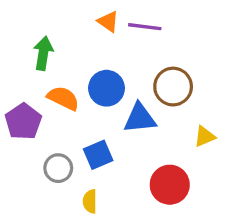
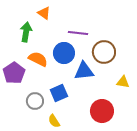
orange triangle: (108, 22) -> (44, 13), moved
purple line: (145, 27) -> (78, 33), moved
yellow triangle: (205, 136) -> (123, 82), turned 32
yellow semicircle: (90, 201) -> (54, 121), turned -32

